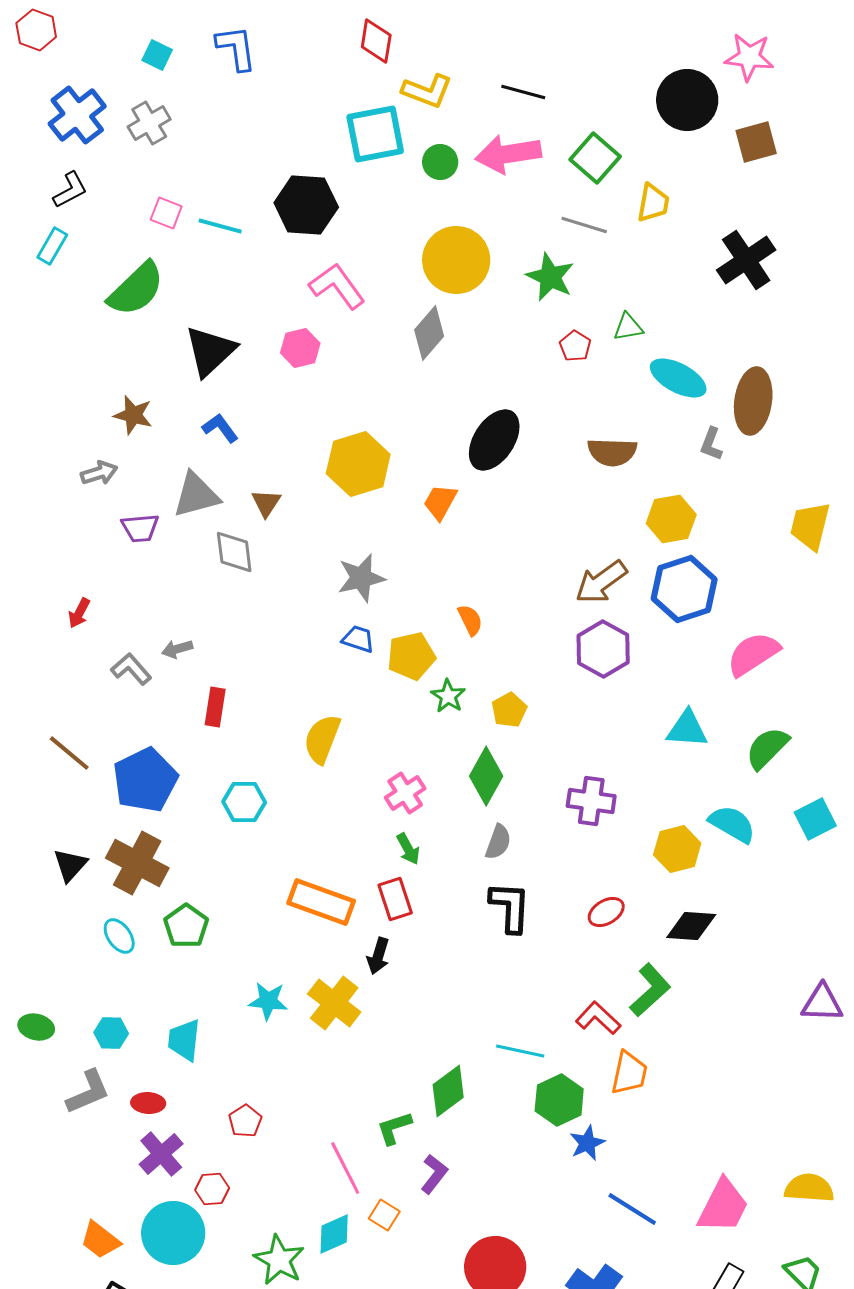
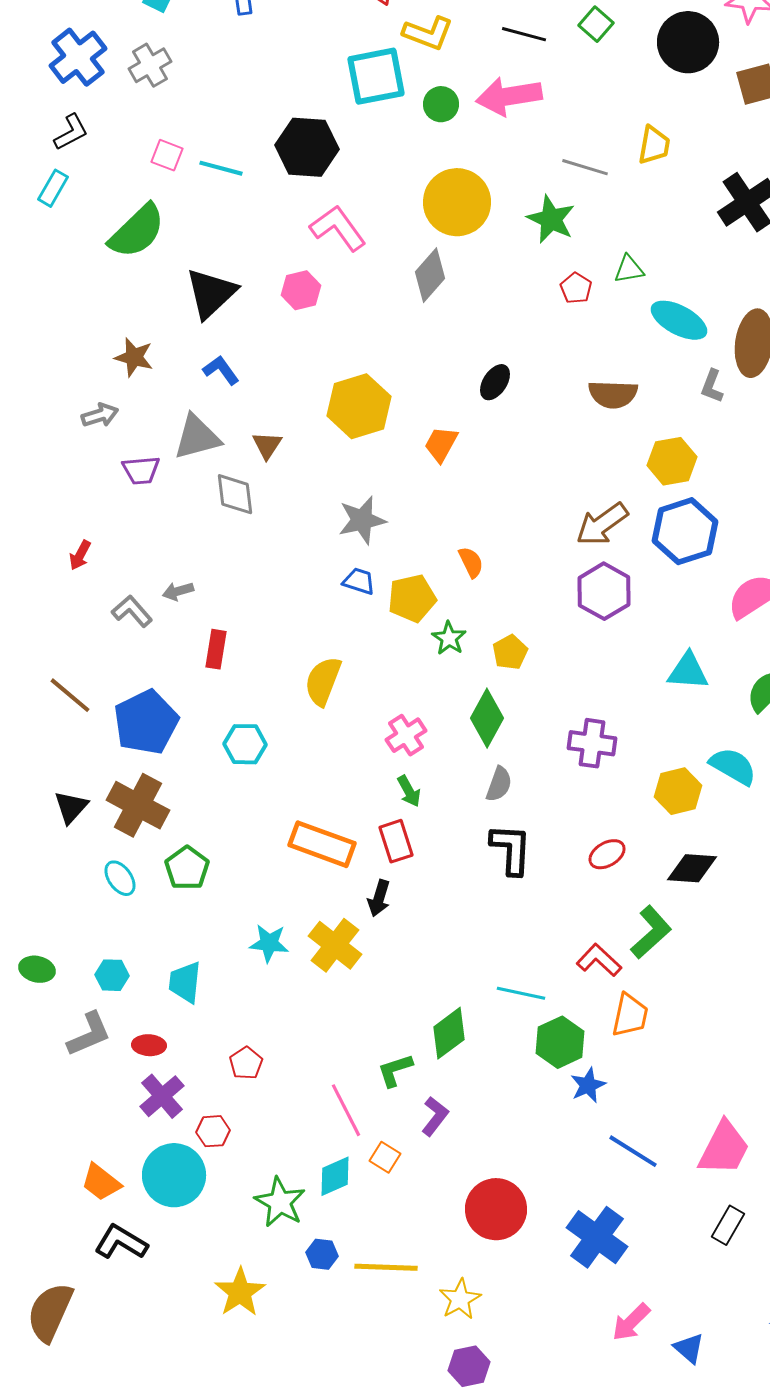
green square: (595, 158) -> (596, 24), moved, size x0.7
black ellipse: (494, 440) -> (495, 382), size x0.6

